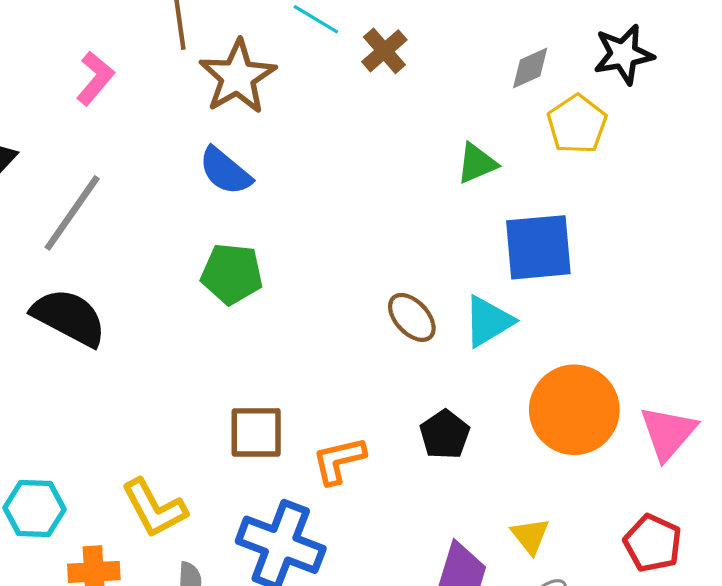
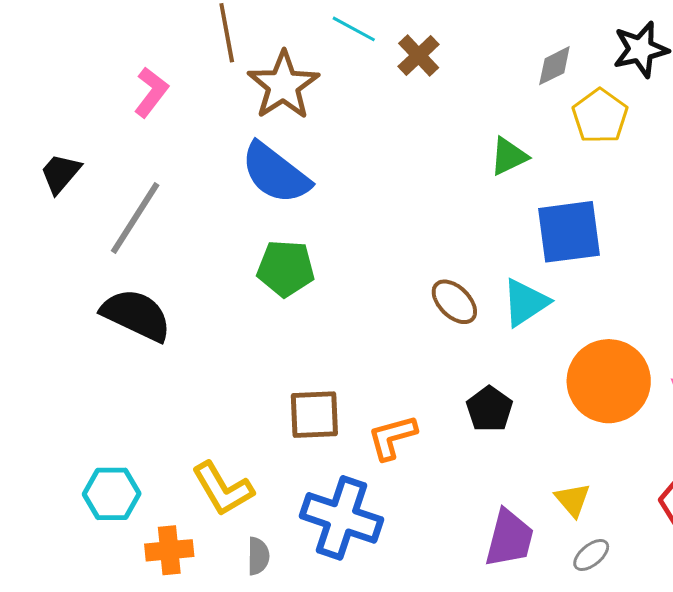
blue semicircle: (225, 171) -> (275, 173), size x1.4

